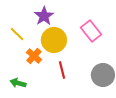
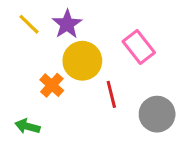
yellow line: (17, 34) -> (29, 24), moved
red line: (62, 70) -> (111, 94), moved

